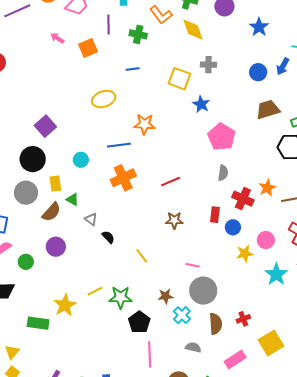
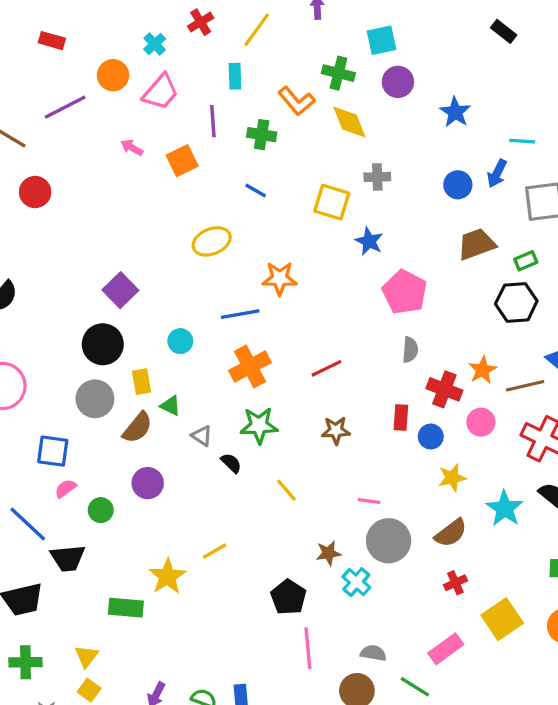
blue line: (133, 69) -> (256, 191), turned 40
pink circle: (266, 240) -> (481, 422), moved
green star: (121, 297) -> (259, 425), moved
brown semicircle: (216, 324) -> (451, 533), moved, turned 60
gray semicircle: (193, 347) -> (373, 653), moved

